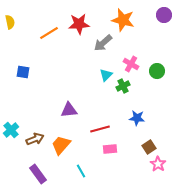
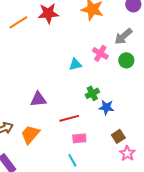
gray arrow: (103, 43) -> (123, 36), moved
cyan triangle: (106, 75) -> (75, 64), turned 32
green cross: (123, 86) -> (92, 93), moved
cyan line: (81, 171) -> (72, 160), moved

